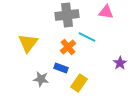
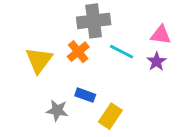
pink triangle: (106, 12) -> (161, 35), moved
orange cross: (68, 47) -> (78, 52), moved
purple star: (120, 63) -> (157, 62), moved

